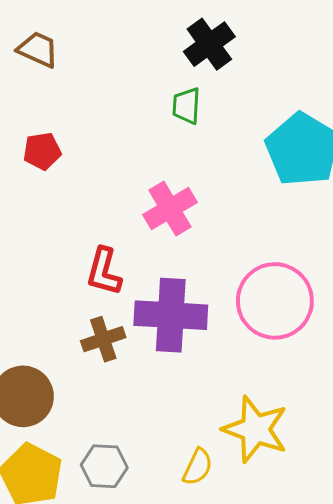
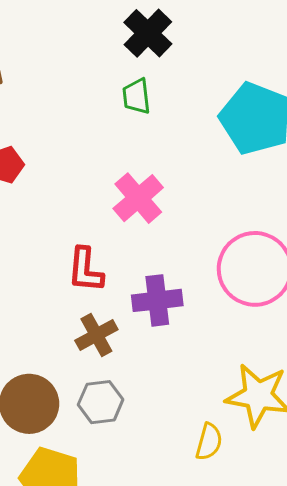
purple cross: (171, 315) -> (157, 300), size x0.7
gray hexagon: (104, 466) -> (101, 402), moved

